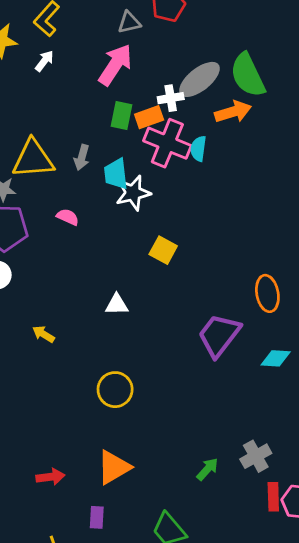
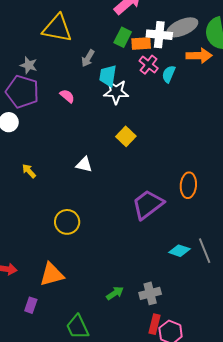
white cross: (171, 98) -> (159, 35), size x1.4
pink cross: (167, 143) -> (149, 65), size x0.6
yellow triangle: (33, 159) -> (57, 28), moved
cyan diamond: (276, 358) -> (179, 251), moved

